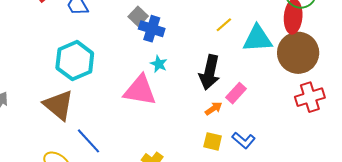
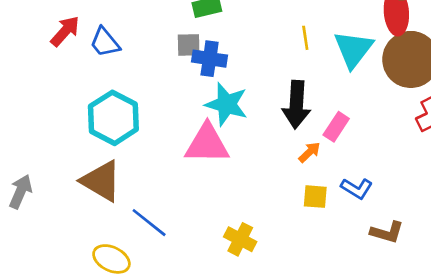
gray square: (138, 16) -> (189, 45), turned -36
yellow line: (224, 25) -> (305, 38), turned -48
cyan triangle: (257, 39) -> (353, 49), turned -40
cyan star: (159, 64) -> (227, 104), size x1.8

